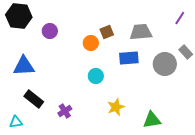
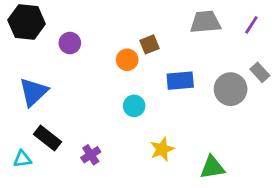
gray trapezoid: (141, 32) -> (205, 22), moved
blue triangle: (24, 66) -> (34, 92), turned -40
cyan triangle: (16, 122) -> (22, 159), moved

